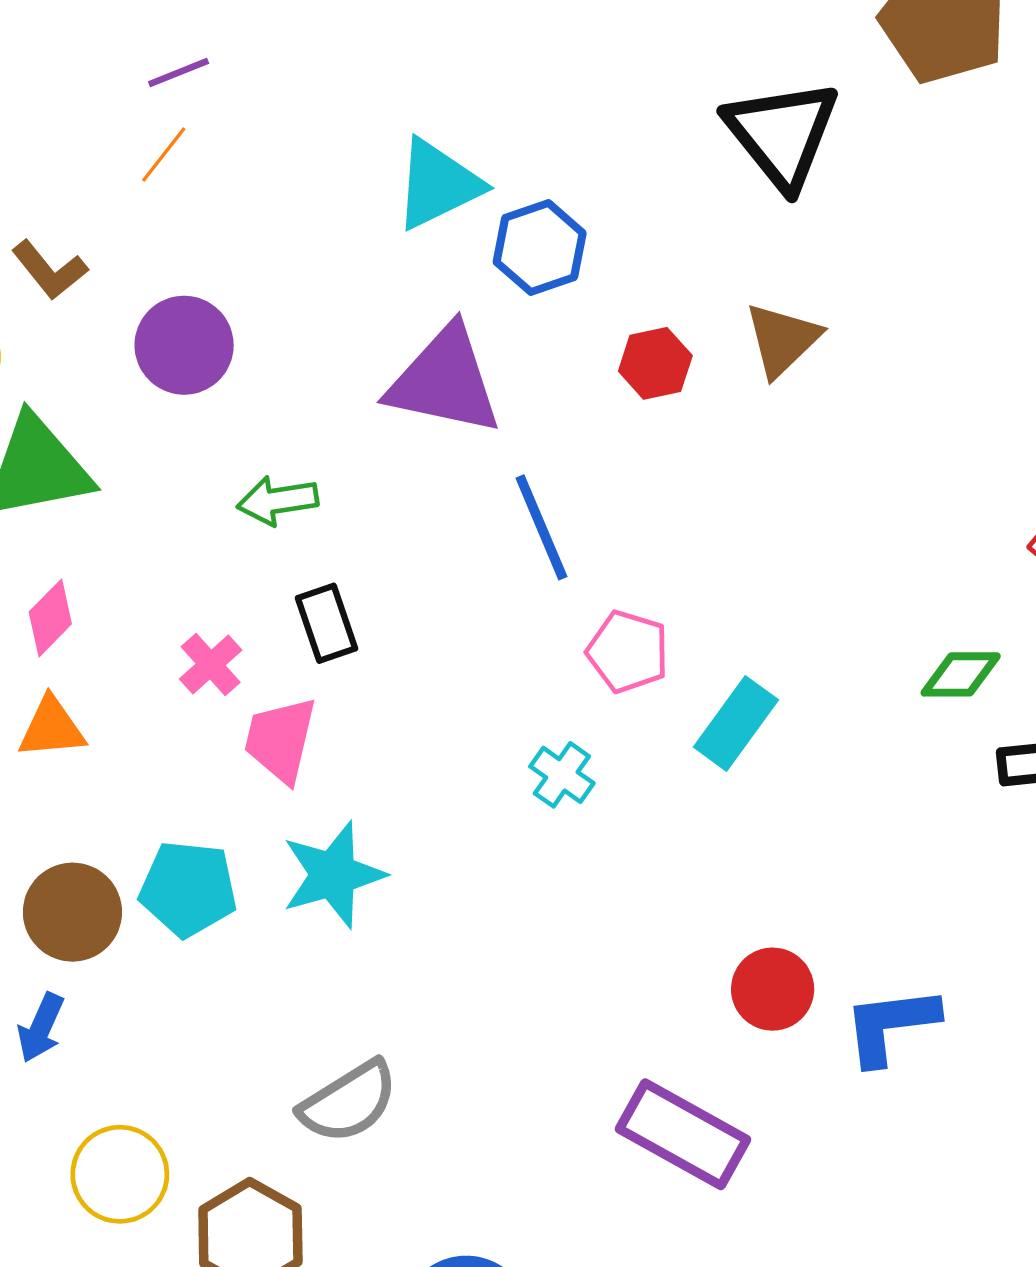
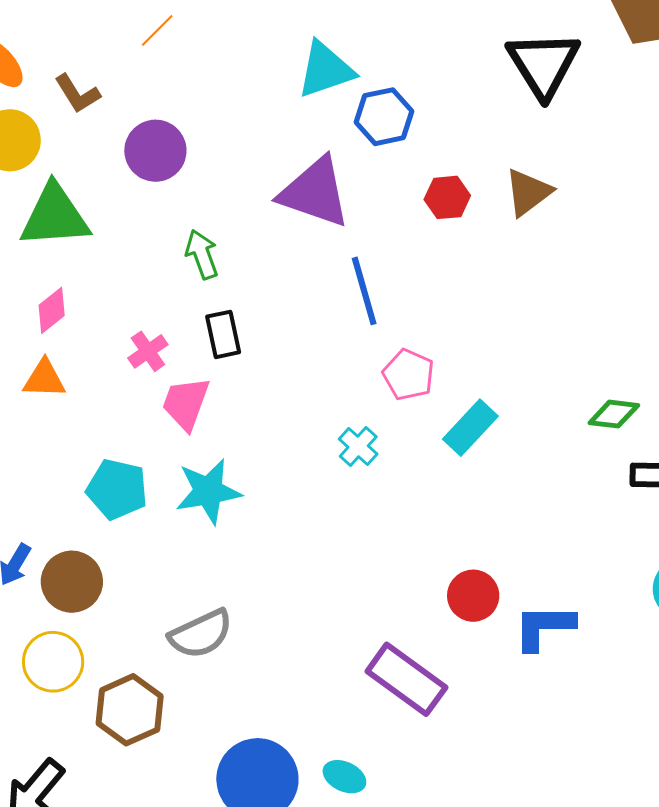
green arrow: (278, 501) -> (202, 254), turned 72
brown circle: (72, 912) -> (72, 582), moved

